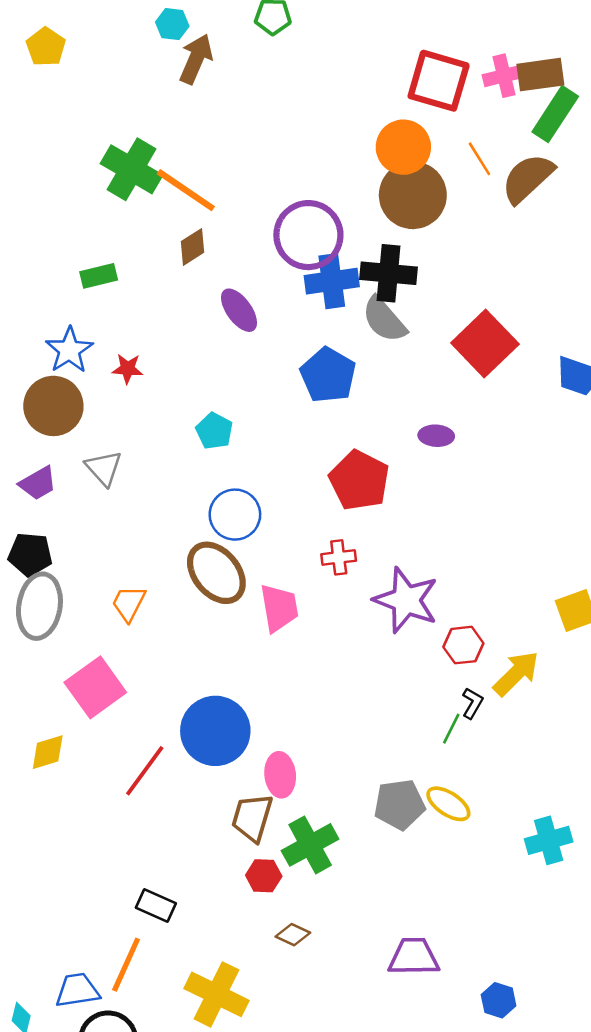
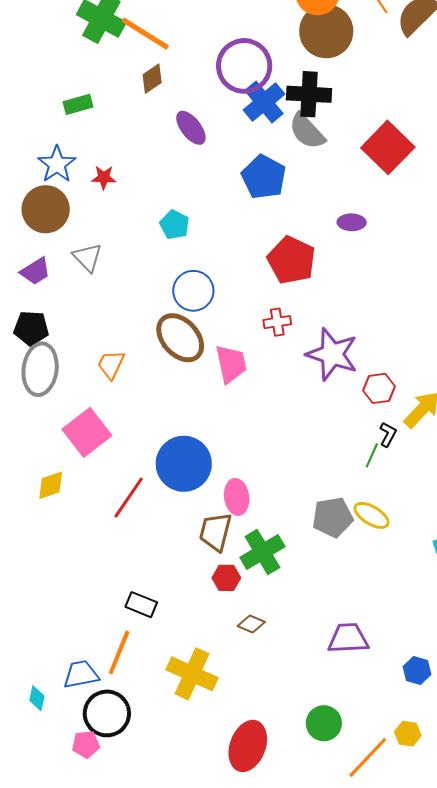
blue cross: (332, 281) -> (264, 102), turned -30

